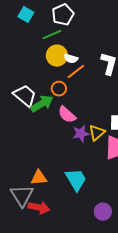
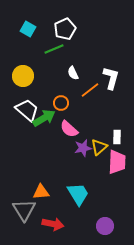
yellow circle: (57, 56) -> (23, 76), moved
white semicircle: (71, 59) -> (73, 73), turned 48
orange line: (76, 72) -> (90, 90), moved
red arrow: (39, 208) -> (53, 224), moved

